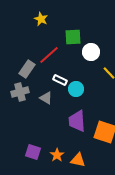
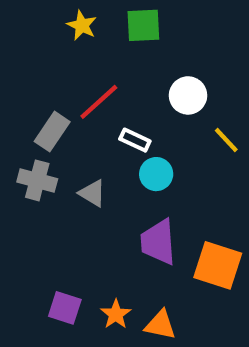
green square: (73, 37) -> (143, 25), moved
white rectangle: (60, 80) -> (135, 140), moved
gray cross: (20, 92) -> (37, 180), turned 30

